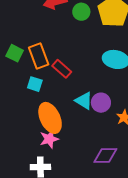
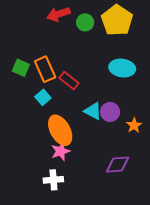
cyan square: (35, 84) -> (43, 97), turned 35

